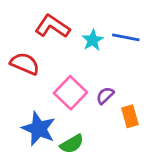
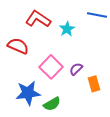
blue line: (126, 37) -> (97, 15), moved
blue star: (39, 129) -> (28, 93), turned -30

